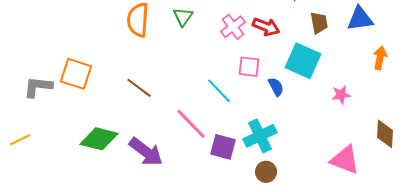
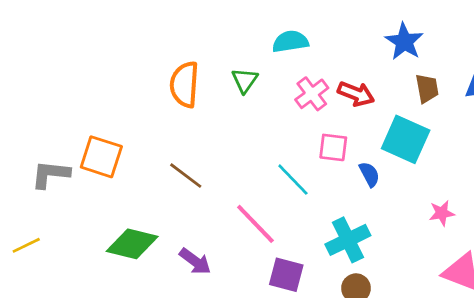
pink star: (341, 95) -> (442, 213), moved
purple square: (223, 147) -> (286, 275), moved
purple arrow: (146, 152) -> (195, 261), size x0.7

